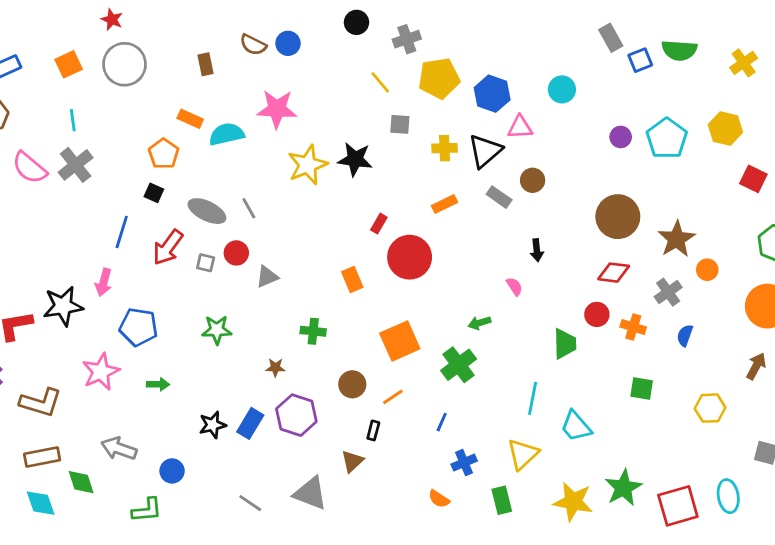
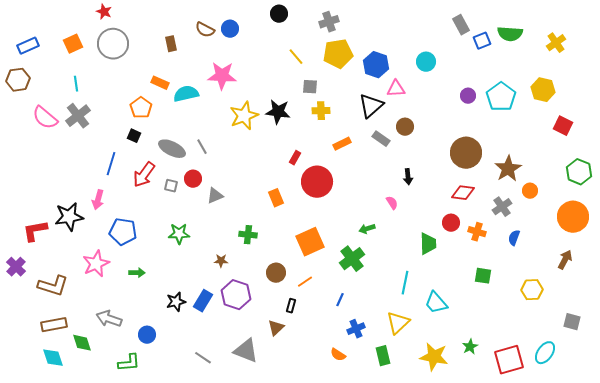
gray cross: (407, 39) -> (329, 22), moved
yellow cross: (445, 148) -> (321, 111), moved
green star: (623, 488) -> (470, 347), size x0.6
cyan ellipse: (728, 496) -> (545, 353), turned 45

